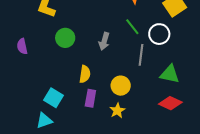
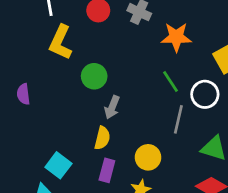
green circle: (65, 38) -> (94, 76), moved
gray arrow: (104, 41) -> (112, 107), moved

